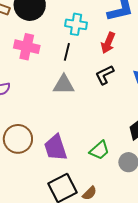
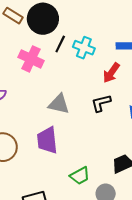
black line: (67, 52) -> (60, 44), moved
purple trapezoid: (56, 148) -> (47, 140), moved

